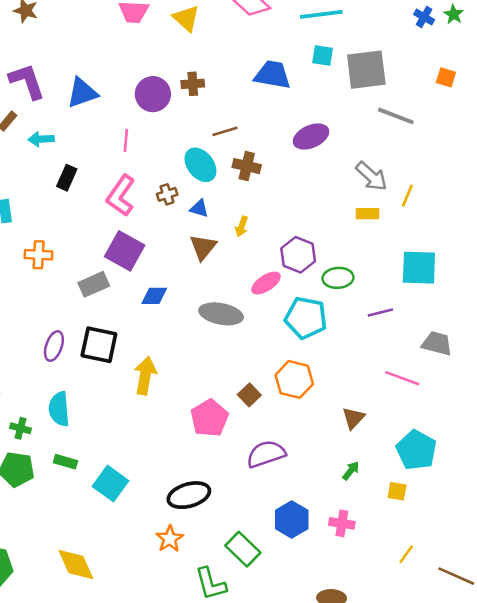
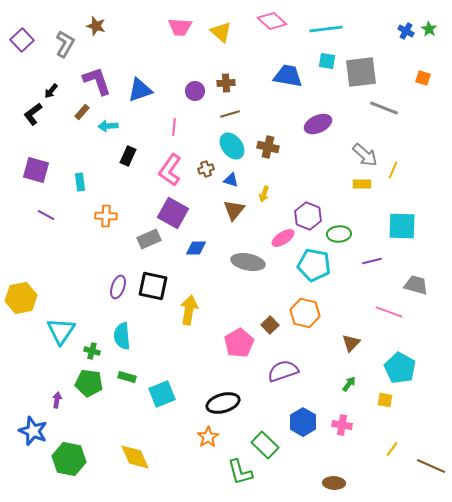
purple circle: (153, 94) -> (195, 91), size x0.7
brown line: (225, 131) -> (230, 114), moved
cyan square: (110, 484) -> (162, 394), turned 32

